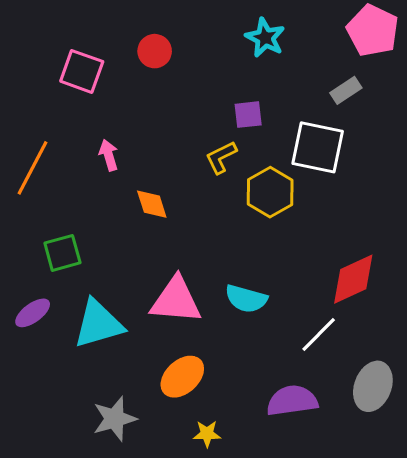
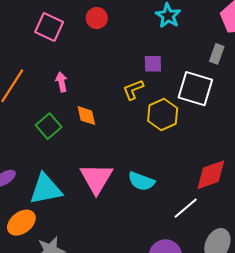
gray rectangle: (346, 90) -> (217, 54), turned -42
green square: (62, 253) -> (49, 126), moved, turned -30
pink triangle: (176, 300) -> (96, 178), turned 51
orange ellipse: (182, 377) -> (21, 223), moved

